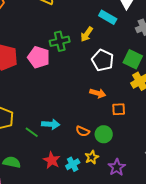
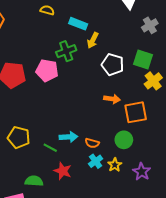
cyan rectangle: (108, 17) -> (78, 24), moved
orange square: (119, 109) -> (136, 112), size x1.6
orange semicircle: (83, 131) -> (92, 143), moved
red star: (52, 160) -> (63, 171), moved
cyan cross: (73, 164) -> (96, 161), moved

